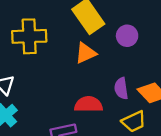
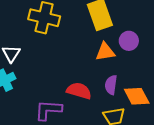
orange triangle: (86, 53) -> (105, 52), moved

